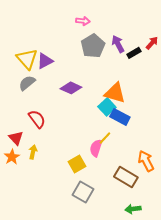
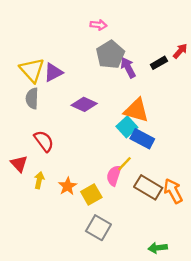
purple arrow: (118, 44) -> (128, 68), moved
gray semicircle: (27, 83) -> (32, 98), turned -48
orange star: (12, 157) -> (68, 186), moved
brown rectangle: (126, 177) -> (148, 187), moved

